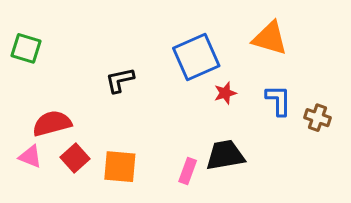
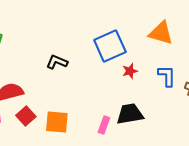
black L-shape: (120, 80) -> (57, 62), turned 35

